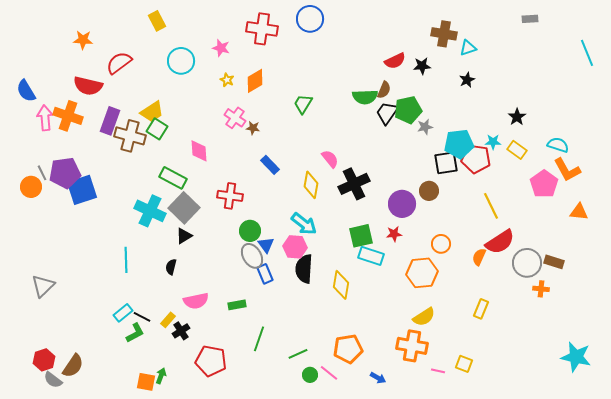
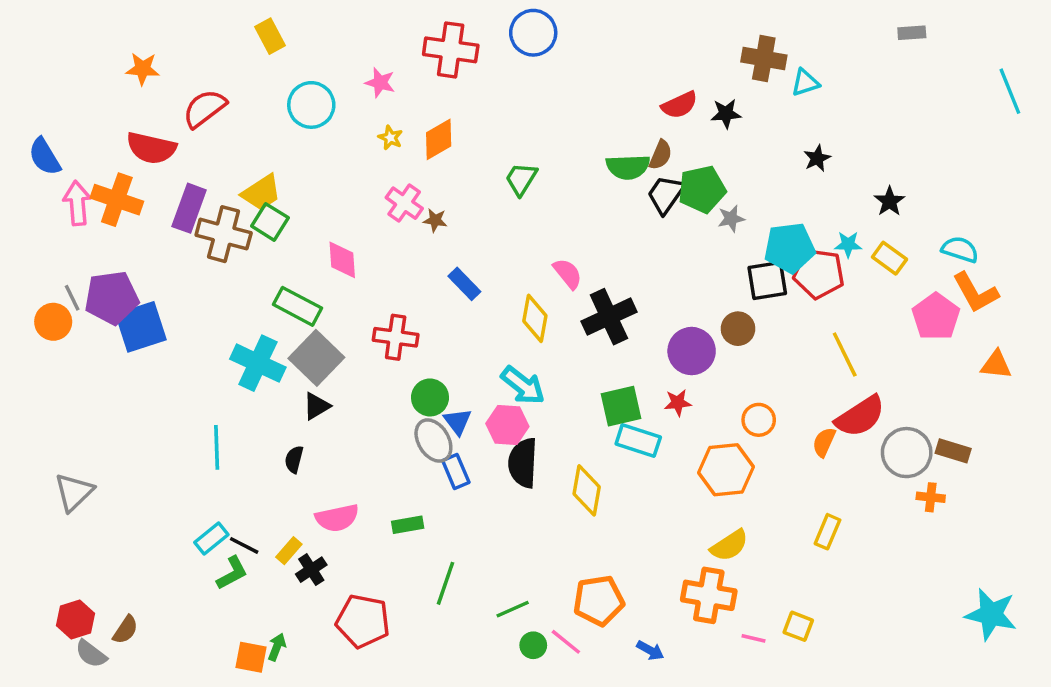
black star: (467, 80) -> (817, 158), moved
brown semicircle: (73, 366) -> (125, 630), size x0.7

